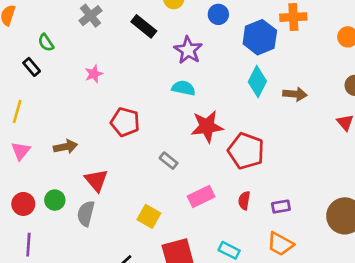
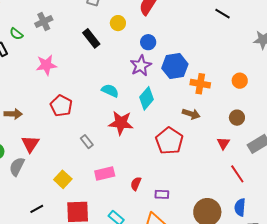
gray cross: (91, 16) -> (44, 22), moved
orange cross: (293, 17) -> (200, 84), moved
green semicircle: (46, 43) -> (16, 34), turned -32
purple star: (188, 50) -> (141, 66), moved
pink star: (94, 74) -> (46, 65), size x1.5
cyan diamond: (257, 82) -> (146, 98), moved
red pentagon: (246, 151) -> (169, 141), moved

